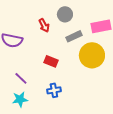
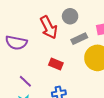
red arrow: (44, 25) -> (49, 27), size x1.6

